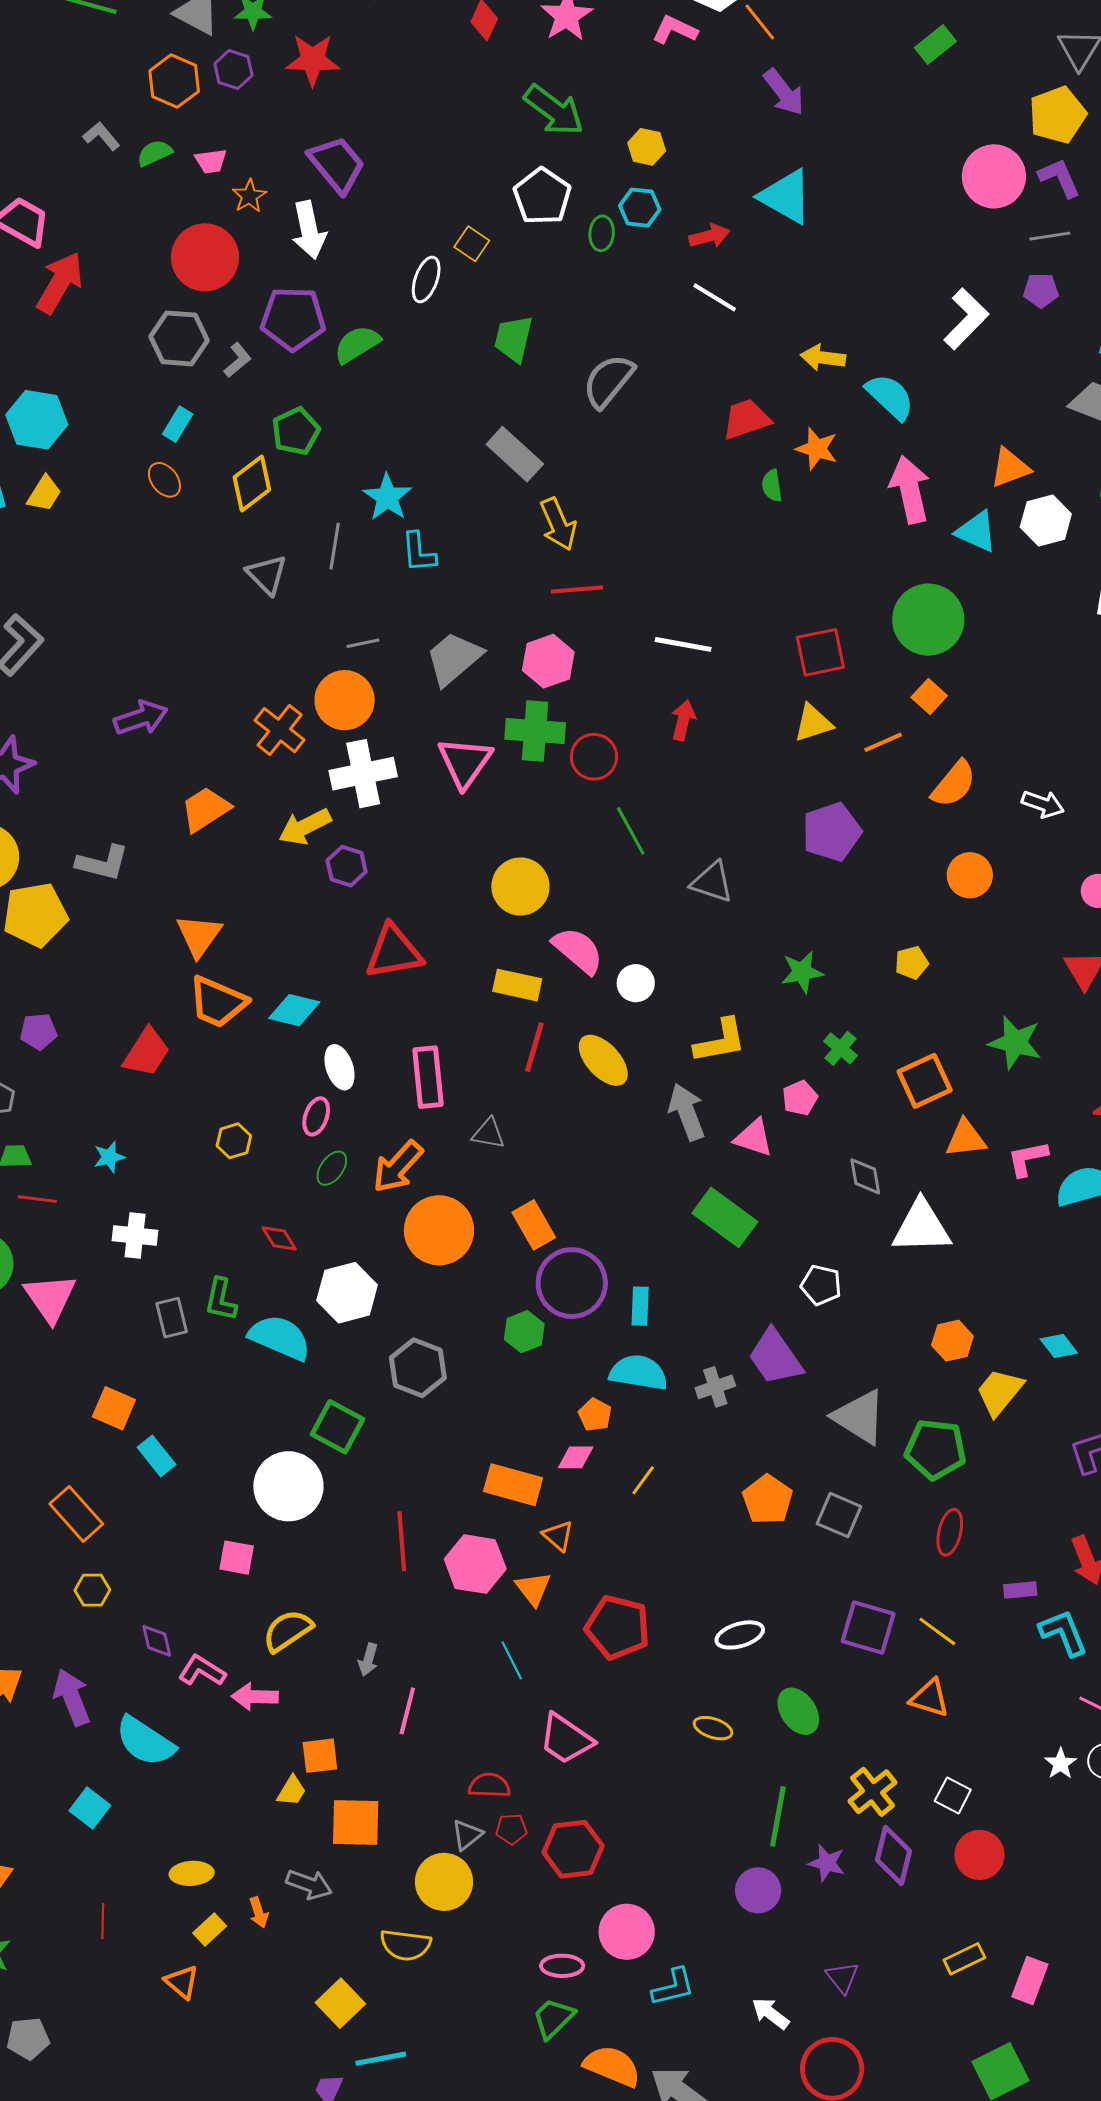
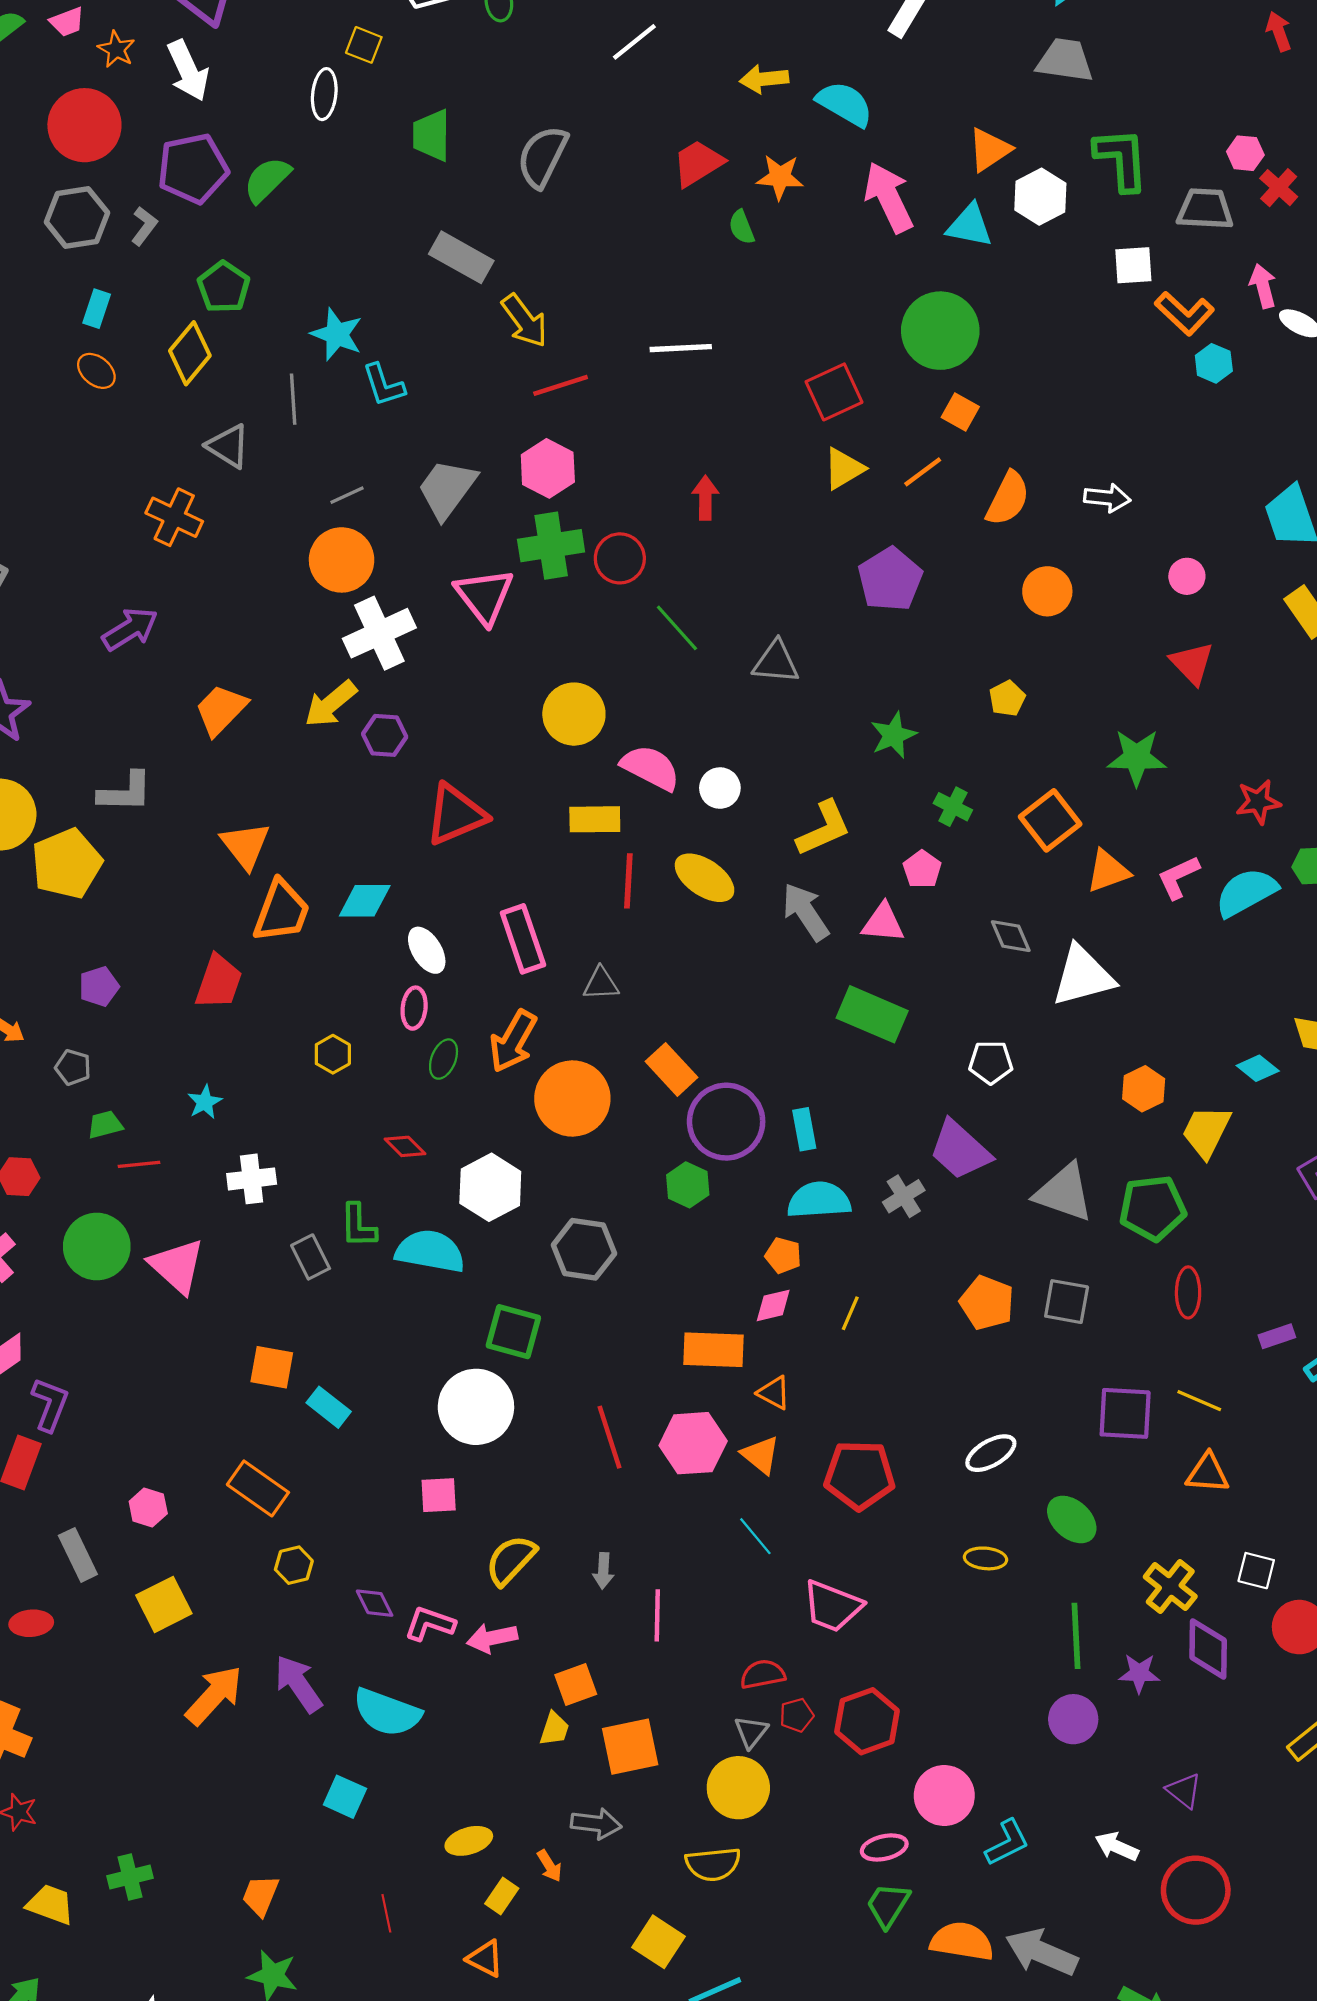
white line: (715, 297) -> (634, 42), turned -57
white line: (683, 644) -> (681, 348), moved
orange cross: (280, 730) -> (174, 517), moved
orange trapezoid: (218, 1002) -> (281, 911), turned -80

